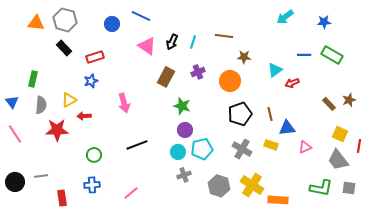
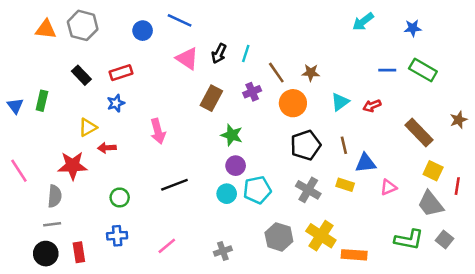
brown line: (224, 36) -> (276, 73), moved, turned 48
black rectangle: (64, 48) -> (81, 75), moved
cyan triangle: (275, 70) -> (340, 102), moved
brown star: (349, 100) -> (459, 120), moved
blue triangle: (12, 102) -> (15, 106), moved
brown rectangle: (329, 104) -> (419, 133), size x1.6
gray semicircle: (41, 105) -> (55, 196), moved
gray cross: (184, 175) -> (223, 251), moved
black circle: (15, 182) -> (46, 254), moved
gray square: (349, 188) -> (445, 240), turned 32

